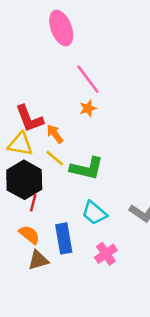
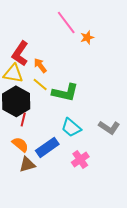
orange star: (88, 108) -> (87, 37), moved
red L-shape: (29, 119) -> (20, 53), turned 55
blue rectangle: (64, 238) -> (47, 147), turned 65

